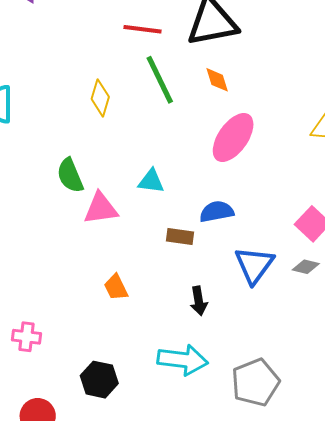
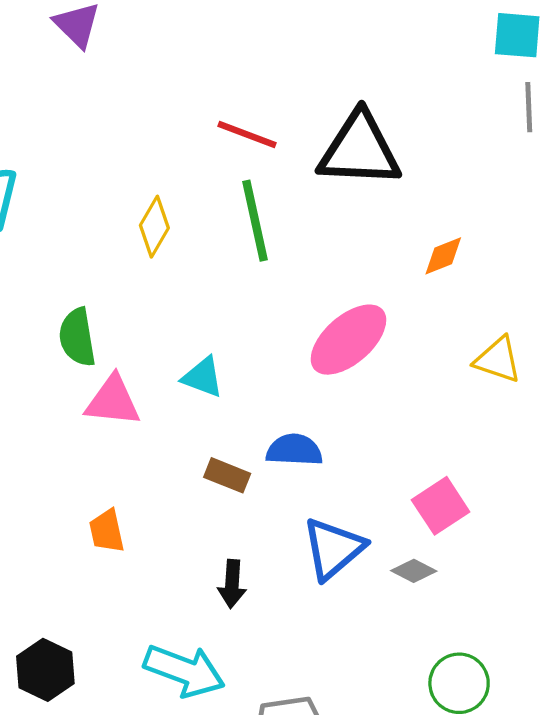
orange diamond: (217, 80) -> (443, 256), moved, turned 72

